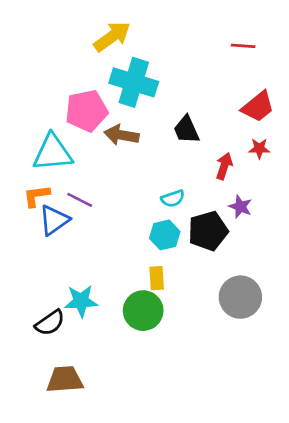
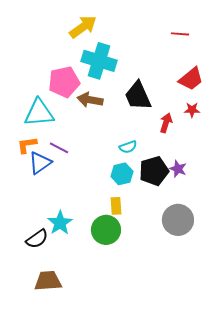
black trapezoid: (186, 130) -> (138, 96), size x1.4
purple star: (240, 207) -> (178, 169), moved
cyan star: (81, 301) -> (60, 223), turned -30

